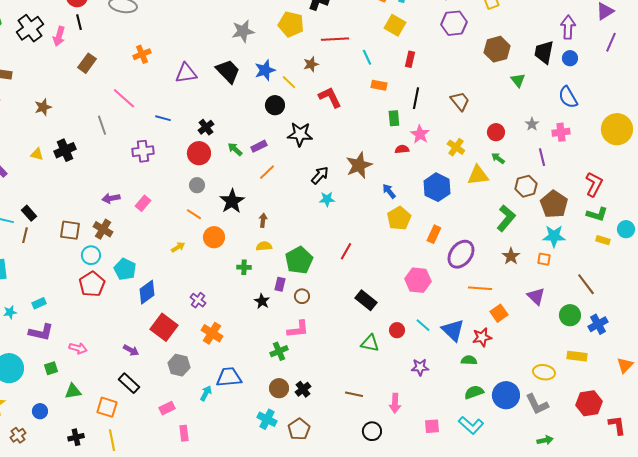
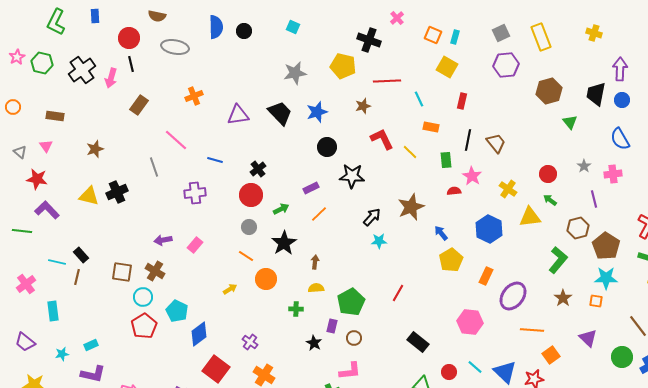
yellow line: (289, 82) -> (410, 152), moved
brown trapezoid: (460, 101) -> (496, 143), moved
green arrow: (235, 149) -> (281, 209), moved, turned 112
yellow triangle: (37, 154) -> (89, 196), size x1.5

